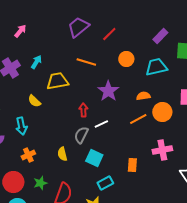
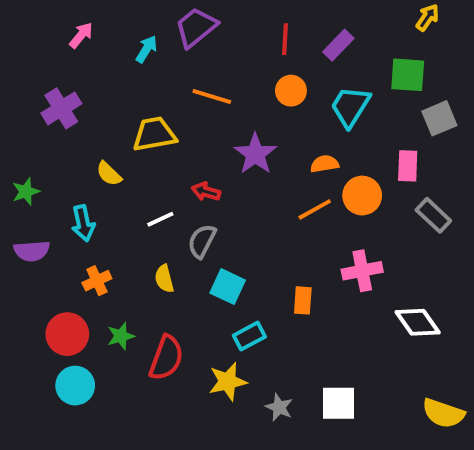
red line: (109, 34) -> (285, 39), moved, turned -42
purple rectangle: (160, 36) -> (338, 45), moved
cyan arrow: (36, 62) -> (146, 49), moved
cyan trapezoid: (156, 67) -> (350, 106), turned -45
red arrow: (83, 110) -> (206, 192), turned -72
white line: (101, 124) -> (160, 219), moved

